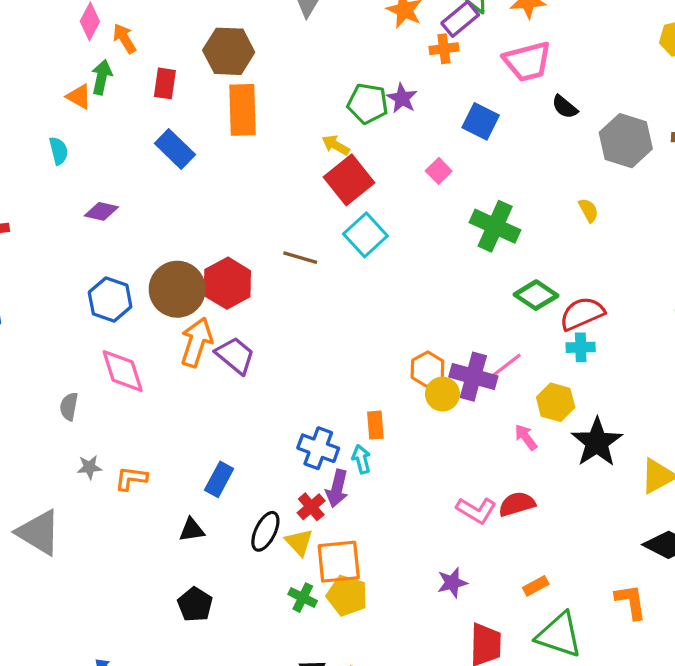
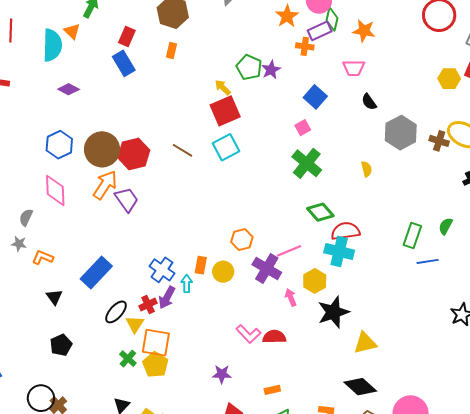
pink trapezoid: (527, 61) -> (354, 68), size x0.7
red rectangle: (165, 83) -> (127, 36), moved
orange triangle: (79, 97) -> (72, 31), moved
orange rectangle: (242, 110) -> (171, 51), size x0.5
cyan semicircle: (59, 151) -> (52, 45), size x1.8
pink square: (439, 171) -> (303, 128), moved
cyan cross: (581, 347) -> (339, 251), size x1.6
purple cross: (473, 377) -> (267, 269), moved
yellow circle: (442, 394) -> (223, 272), moved
gray semicircle: (69, 406) -> (26, 217), moved
blue rectangle: (219, 479) -> (96, 273), size x1.5
black triangle: (192, 530) -> (54, 297), moved, turned 48

